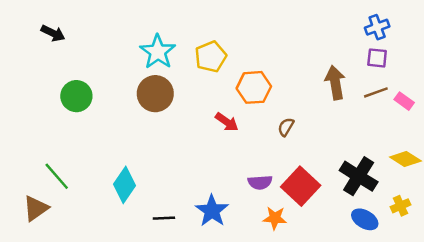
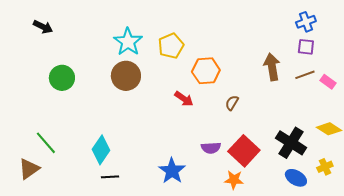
black line: (164, 218) -> (110, 177), moved
orange star: (275, 218) -> (234, 180), moved

